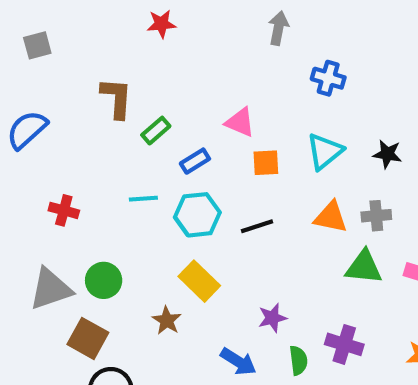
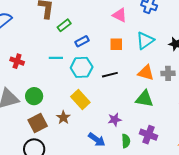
pink triangle: (240, 122) -> (120, 15), moved
green triangle: (364, 267) -> (144, 99), moved
brown square: (88, 338) -> (38, 123), moved, turned 30

